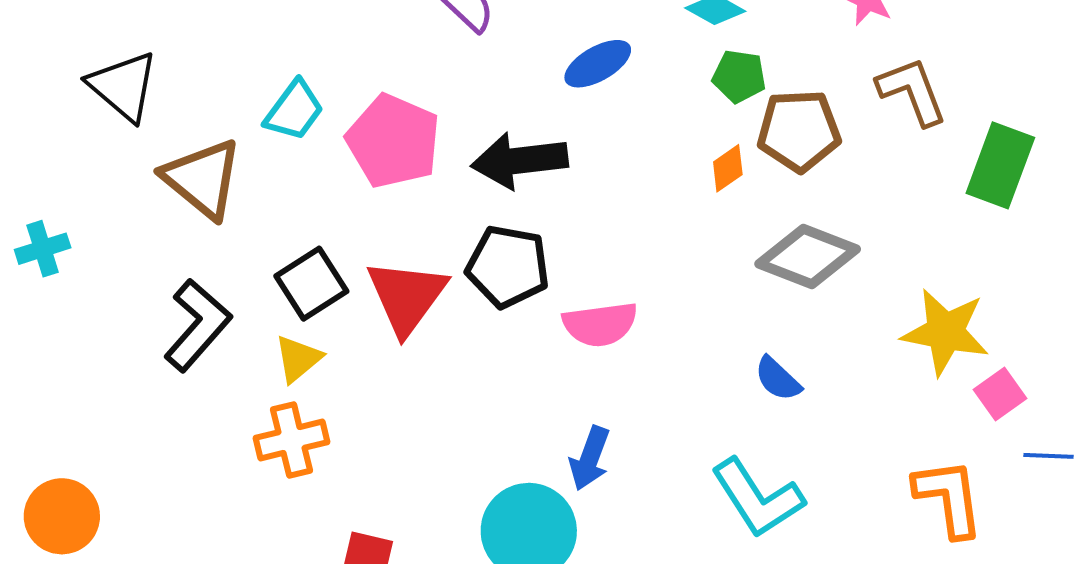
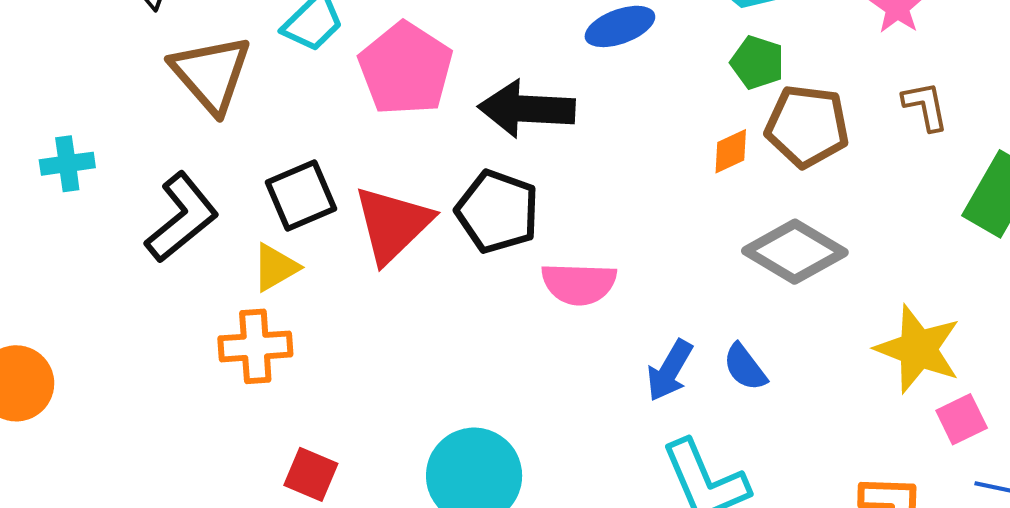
brown L-shape: (912, 91) -> (925, 106), size x0.7
cyan cross: (43, 249) -> (67, 164), moved
blue arrow: (590, 458) -> (670, 370), moved

